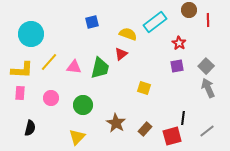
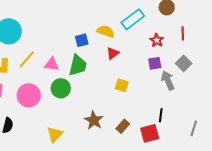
red line: (208, 20) -> (183, 33), moved
blue square: (92, 22) -> (82, 40), moved
red triangle: (121, 54) -> (113, 53), moved
gray arrow: (208, 88) -> (168, 80), moved
pink circle: (51, 98) -> (29, 95), size x1.5
green circle: (83, 105) -> (61, 88), moved
gray line: (207, 131) -> (194, 128), moved, turned -35

